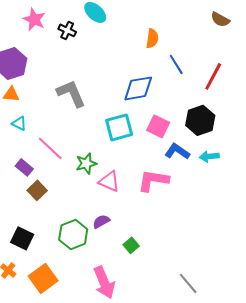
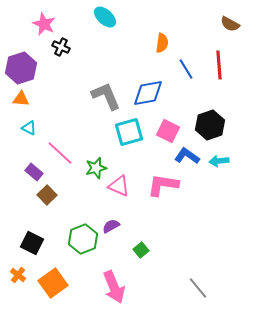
black cross: (67, 30) -> (61, 47), moved
red line: (213, 76) -> (219, 65), moved, turned -32
gray L-shape: (71, 93) -> (106, 96), moved

